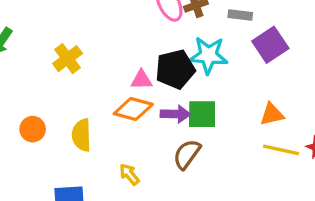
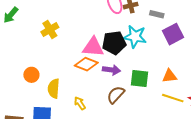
pink triangle: (141, 80) -> (93, 47), size x1.6
green square: (202, 114) -> (140, 78), moved
orange circle: (33, 129) -> (31, 75), moved
yellow semicircle: (81, 135) -> (54, 89), moved

